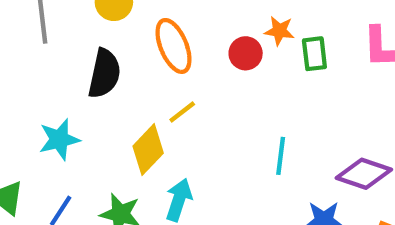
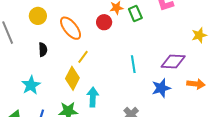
black semicircle: (104, 74) -> (43, 50), size x0.6

